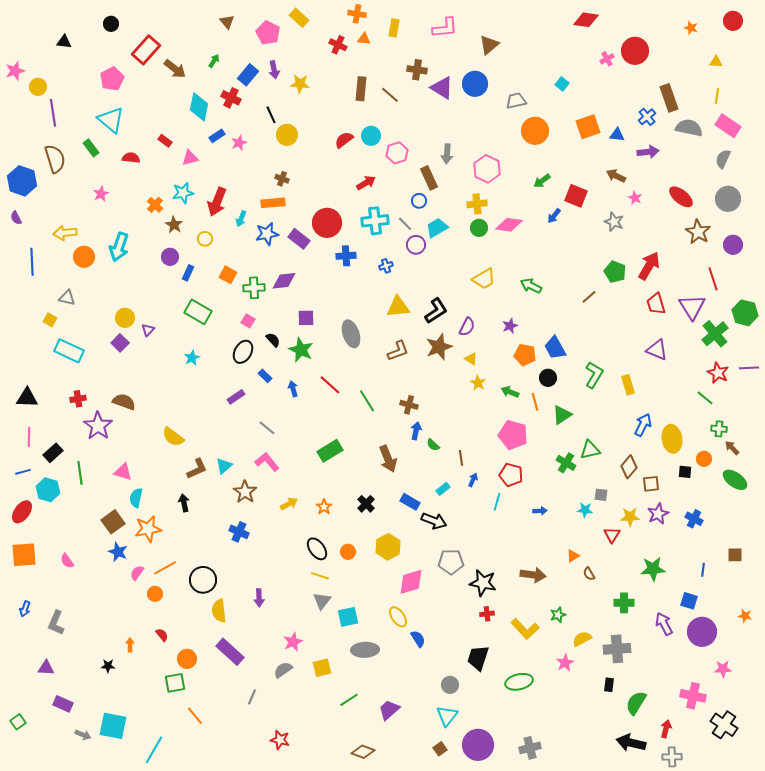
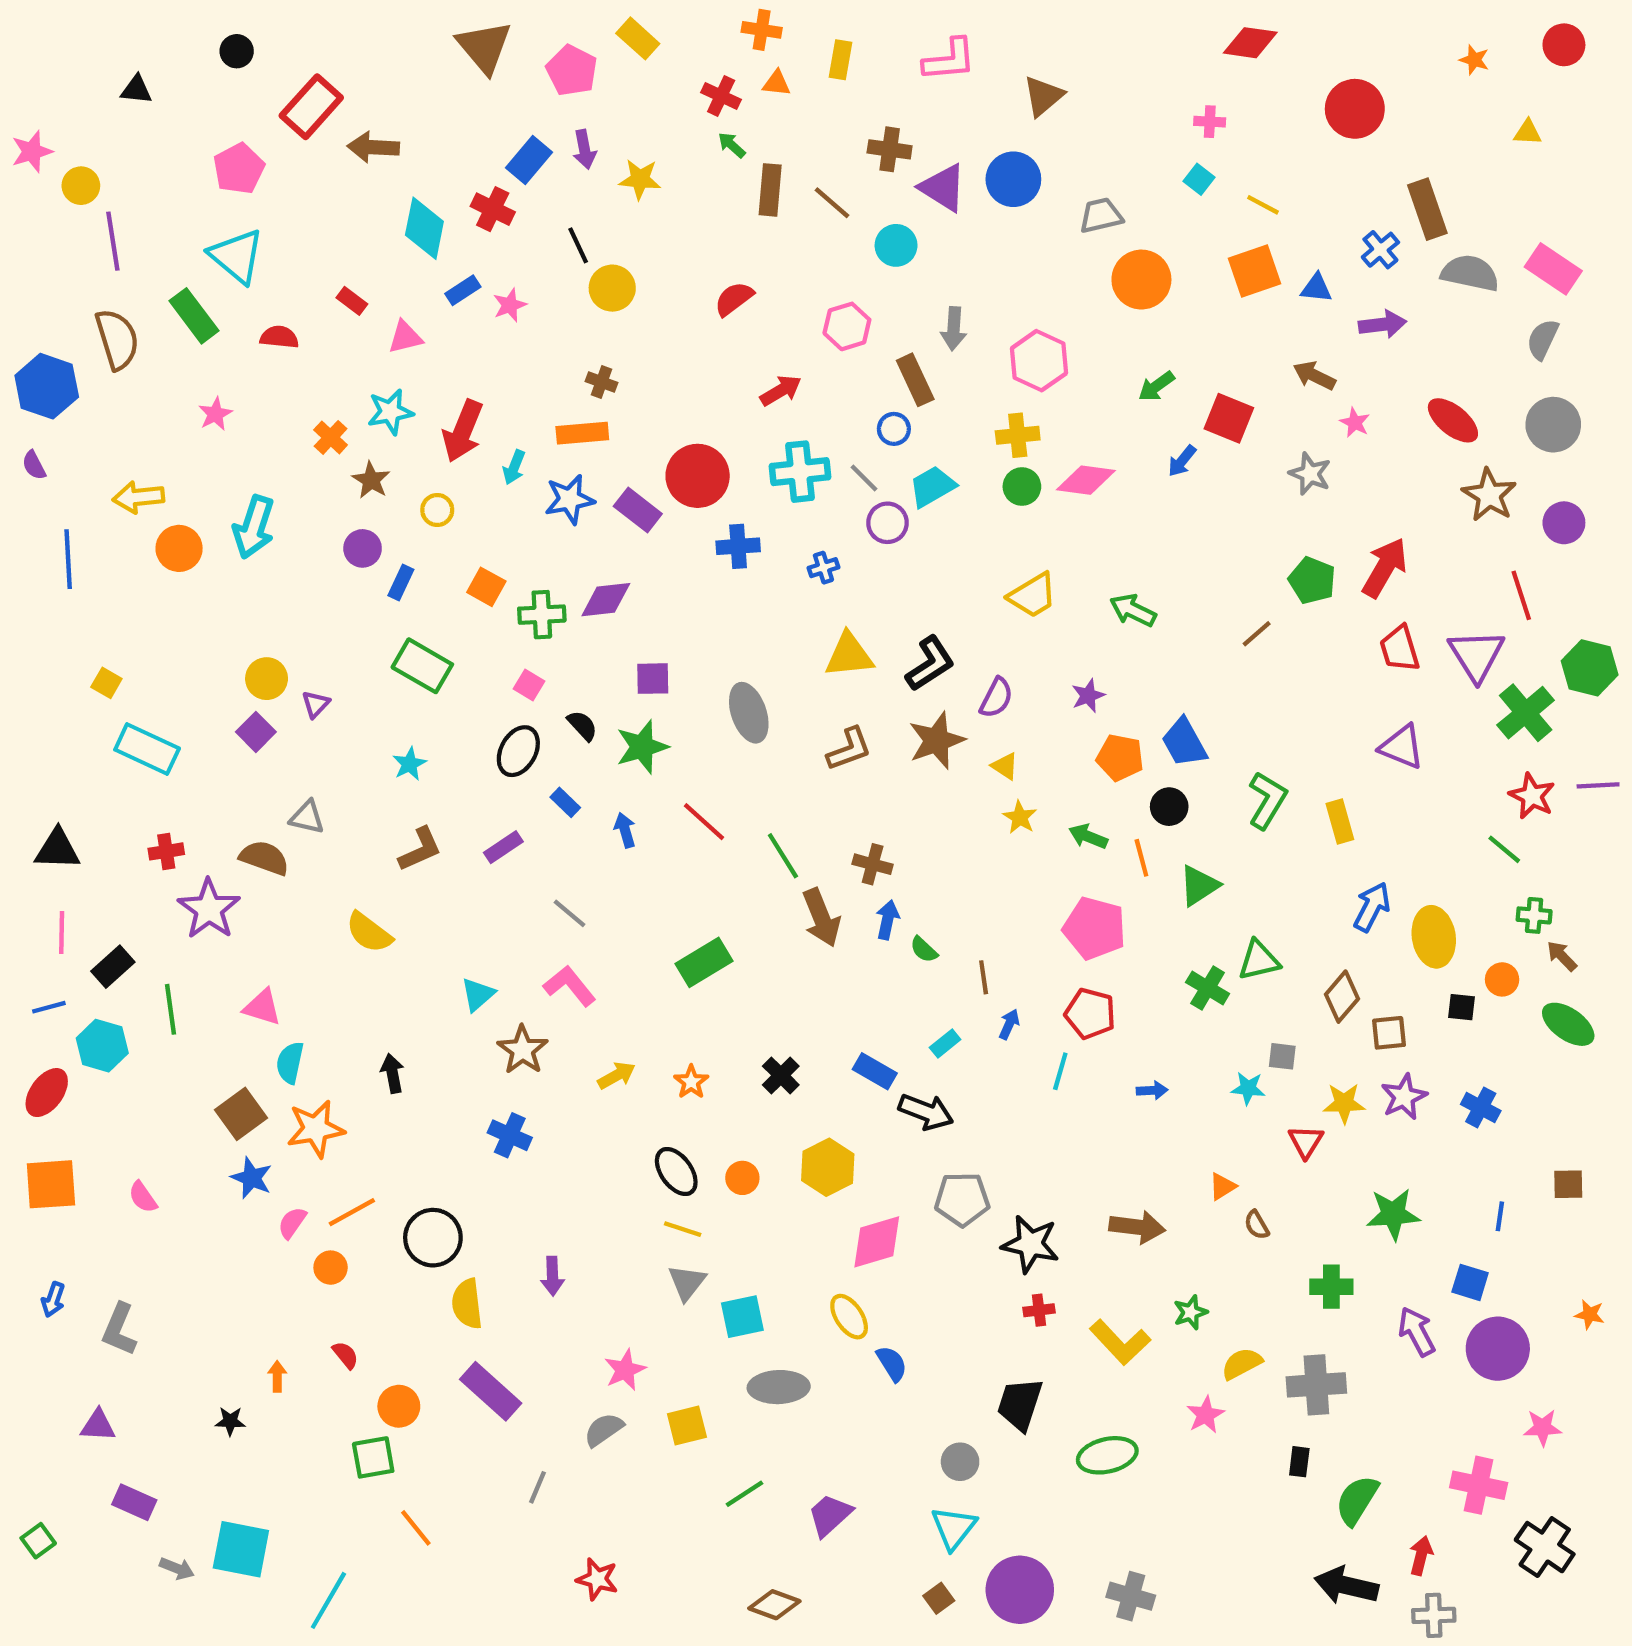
brown triangle: (227, 22) -> (484, 47), size x1.8
pink cross: (607, 59) -> (1210, 122), moved, turned 32
green arrow: (214, 61) -> (732, 145), moved, turned -80
brown arrow: (175, 69) -> (373, 147), turned 145
yellow line: (717, 96) -> (1263, 205), moved, turned -70
cyan circle: (371, 136) -> (896, 245), moved
green rectangle: (91, 148) -> (194, 316), size x1.4
gray triangle: (67, 298) -> (307, 817), moved
green star: (301, 350) -> (642, 747), turned 30
brown arrow: (388, 459) -> (821, 918), moved
brown L-shape: (197, 469) -> (420, 849), moved
gray cross: (530, 748) -> (1131, 1596), turned 30

